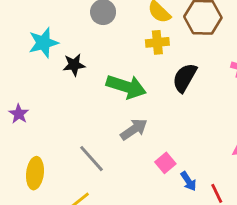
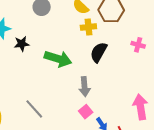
yellow cross: (157, 42) -> (88, 27), moved
gray arrow: (134, 129) -> (85, 87), moved, turned 120

